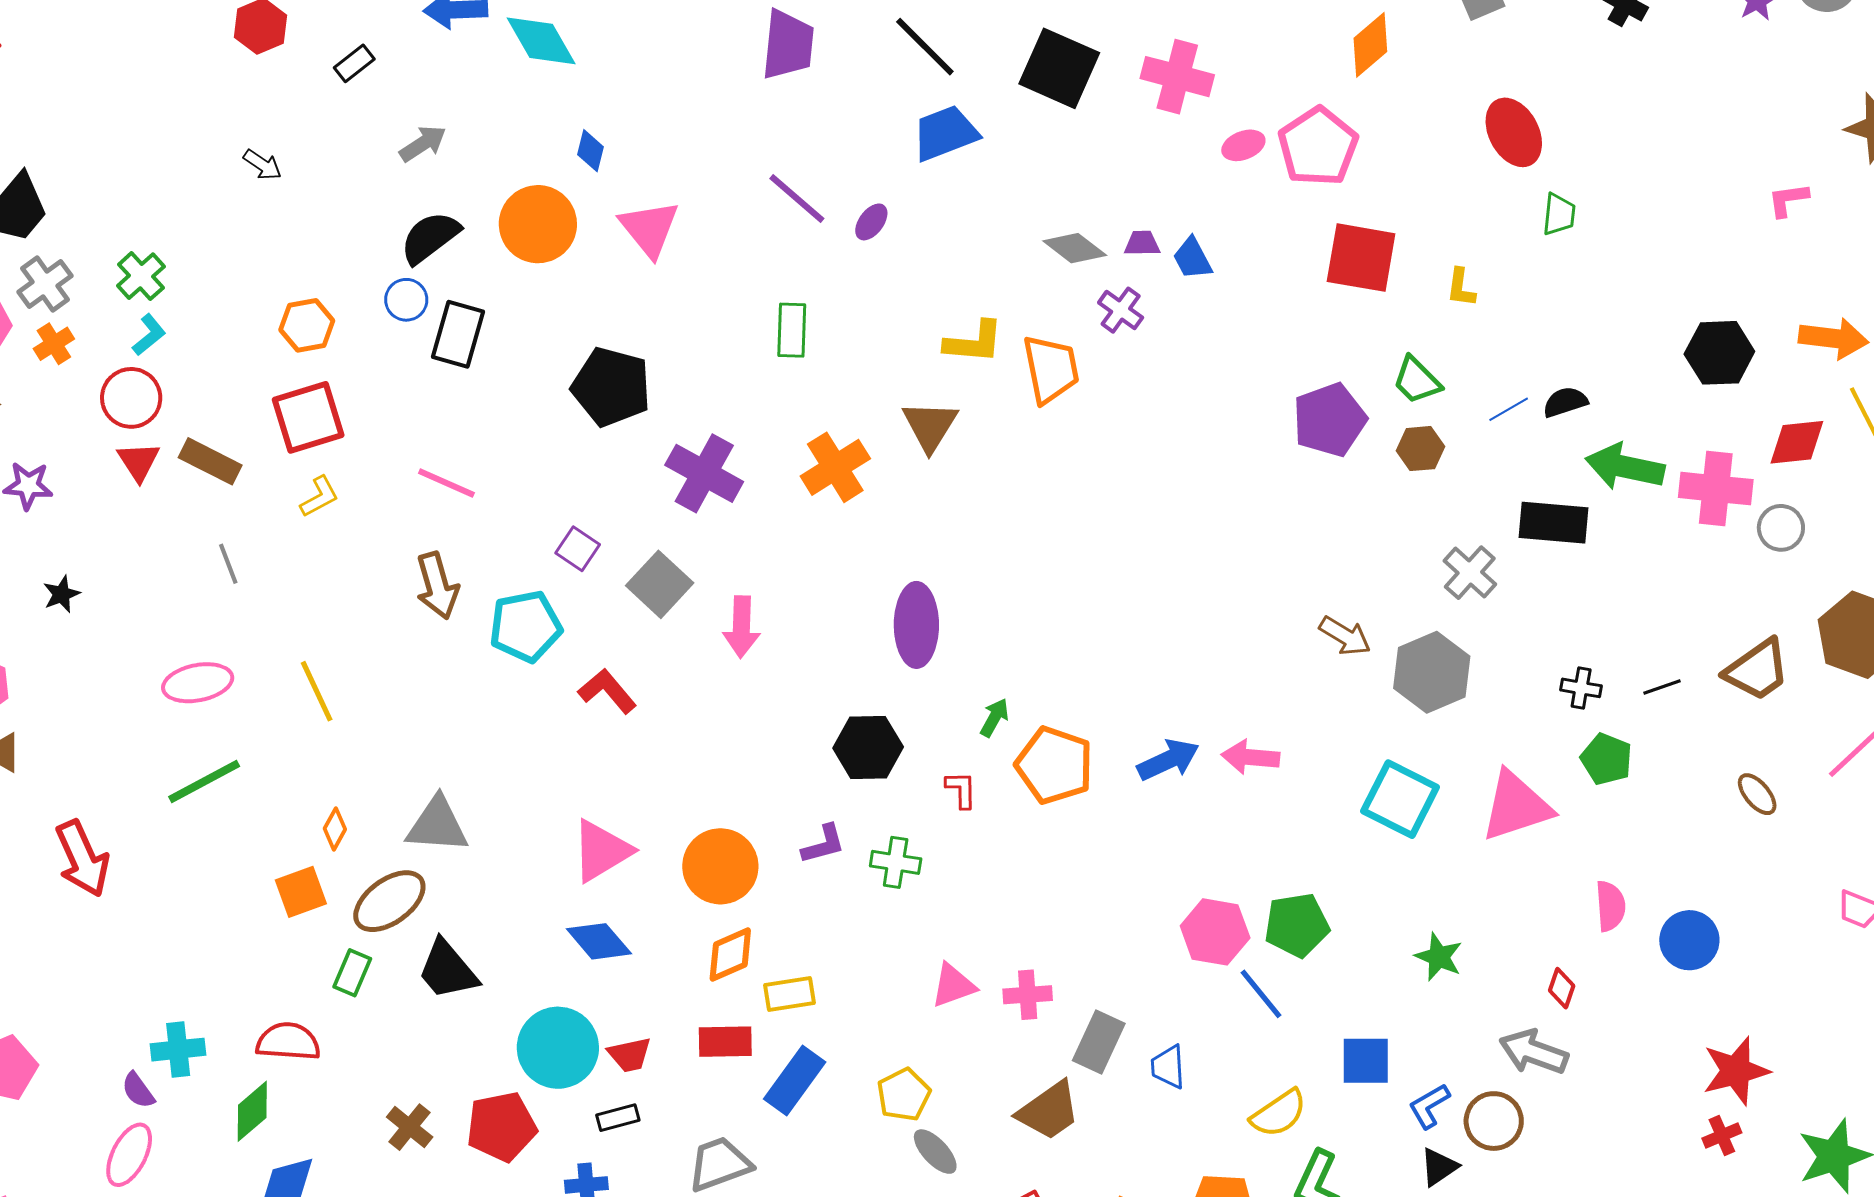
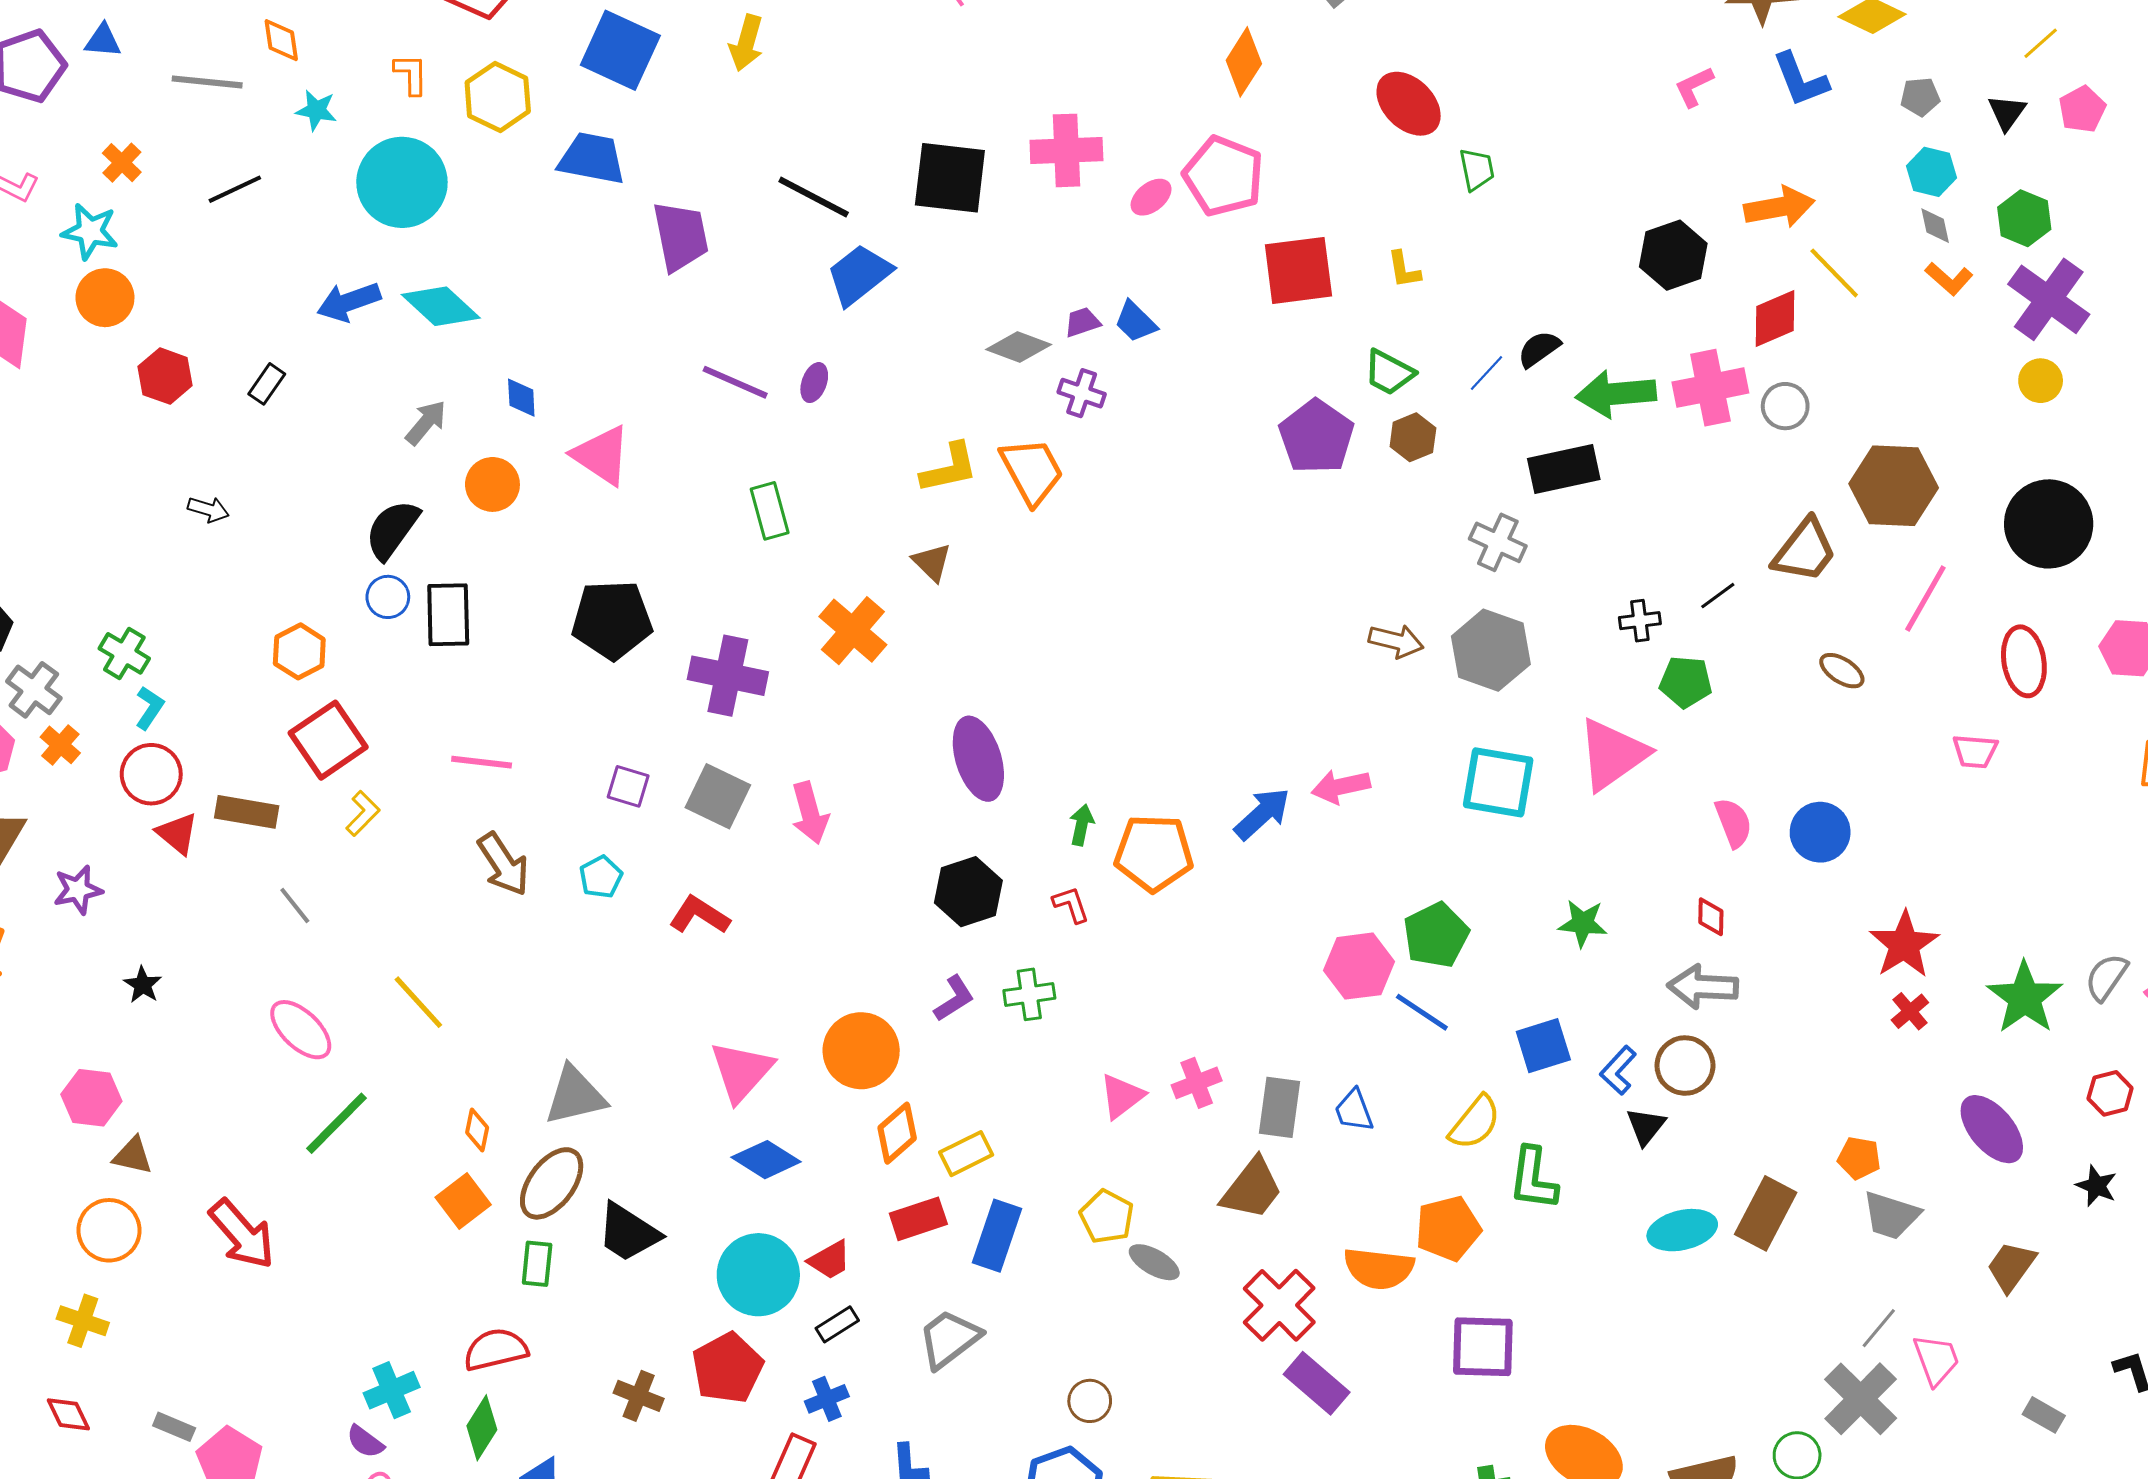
gray arrow: (423, 144) -> (426, 423), moved
orange circle: (538, 224) -> (492, 484), size x0.7
brown triangle: (930, 426) -> (932, 562), size x0.7
cyan pentagon: (526, 626) -> (601, 877), size x0.6
pink ellipse: (198, 683) -> (301, 1030), turned 72

